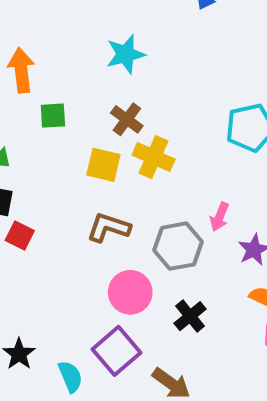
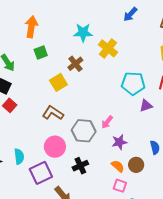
green square: (53, 116) -> (41, 53), turned -32
yellow cross: (154, 157) -> (108, 48), moved
yellow square: (103, 165) -> (58, 82), turned 30
cyan semicircle: (70, 377) -> (19, 156), moved

